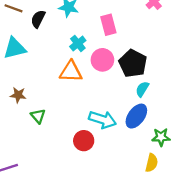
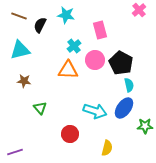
cyan semicircle: (142, 89) -> (129, 85), turned 136
brown star: (18, 95) -> (24, 81), moved
red circle: (84, 141) -> (70, 134), moved
yellow semicircle: (152, 163) -> (107, 148), moved

